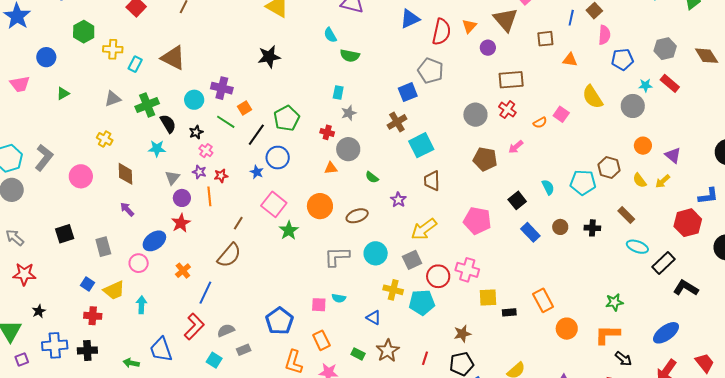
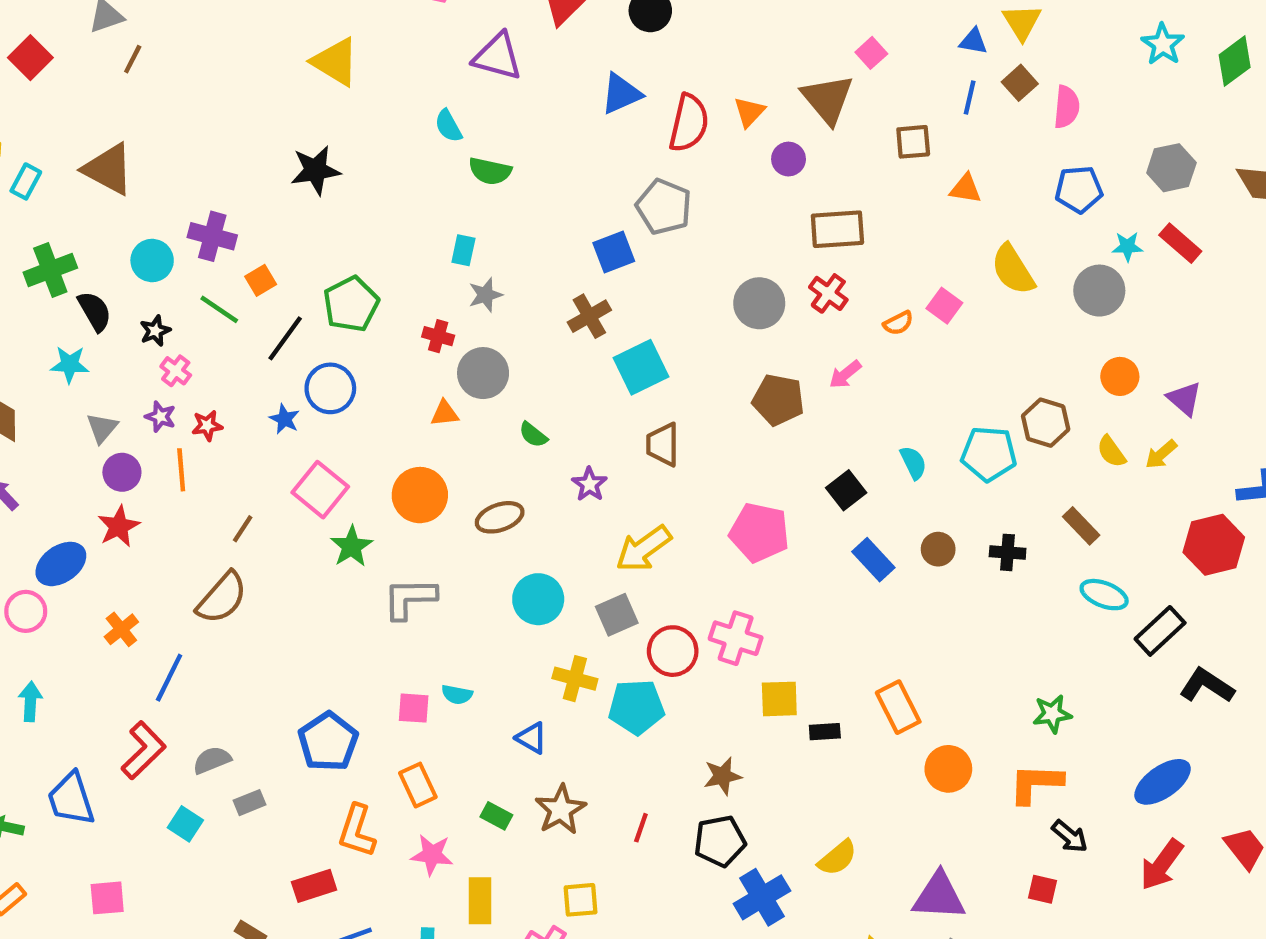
pink semicircle: (604, 35) -> (1067, 107), moved
gray L-shape: (337, 257) -> (410, 598), moved

